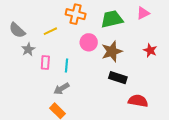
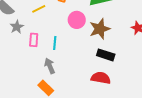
gray arrow: (61, 89) -> (50, 66), turned 98
red semicircle: (138, 101) -> (101, 78), moved

